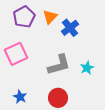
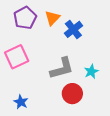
red circle: (58, 98) -> (72, 94), moved

